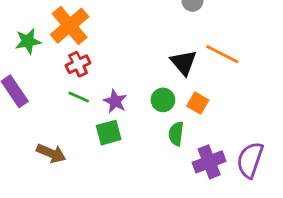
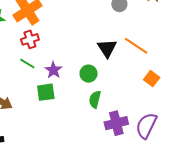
orange square: (198, 103) -> (152, 79), moved

